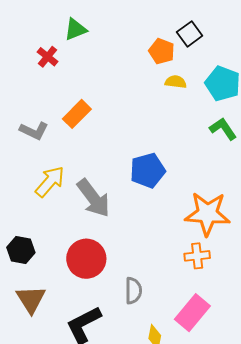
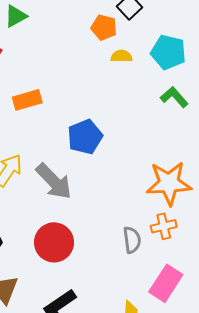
orange rectangle: (77, 114) -> (27, 100), turned 36
blue pentagon: (148, 170) -> (85, 137), moved
gray semicircle: (133, 291) -> (132, 240), moved

